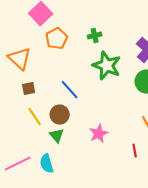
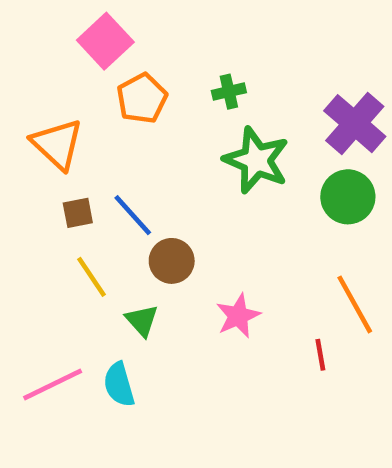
blue line: (70, 90) -> (133, 215), moved
brown circle: (60, 115) -> (172, 261), moved

